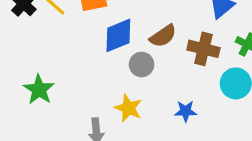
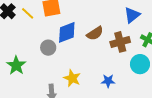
brown cross: (203, 49) -> (120, 42), turned -30
gray circle: (142, 64) -> (48, 48), moved

